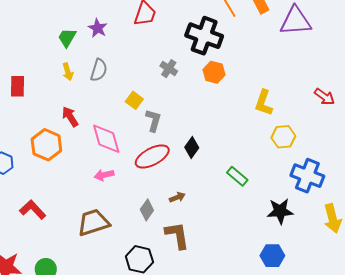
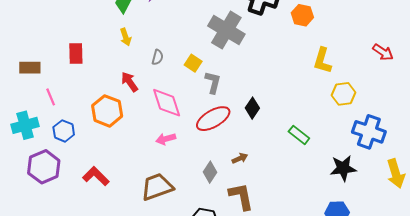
gray cross: (169, 69) -> (226, 30), size x2.0
gray semicircle: (99, 70) -> (158, 57), moved, size x0.7
orange hexagon: (214, 72) -> (302, 15), moved

